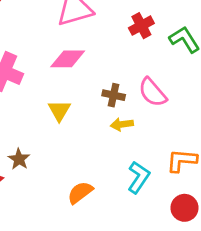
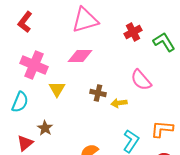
brown cross: (114, 95) -> (98, 93), moved
yellow triangle: (59, 110) -> (57, 89), moved

